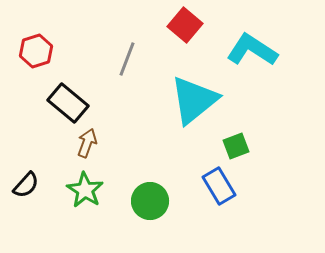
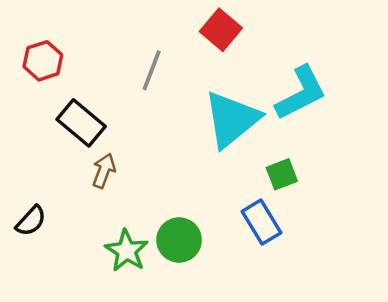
cyan L-shape: (252, 50) -> (301, 93), moved, turned 120
green star: (85, 190) -> (127, 251), moved

